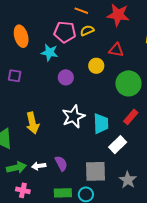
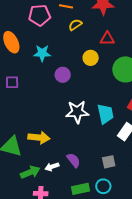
pink pentagon: (65, 32) -> (40, 15), moved
white star: (73, 117) -> (77, 112), turned 30
yellow arrow: (32, 123) -> (39, 138), moved, turned -60
gray square: (95, 171) -> (109, 162), size x0.6

